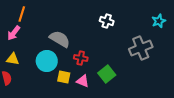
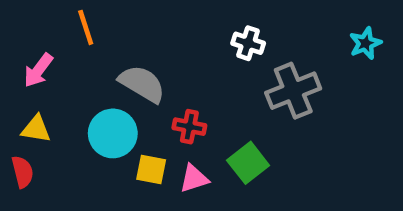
orange line: (22, 14) -> (86, 27), moved, turned -35
gray cross: (141, 48) -> (293, 91), moved
pink triangle: (83, 81) -> (194, 179), turned -40

